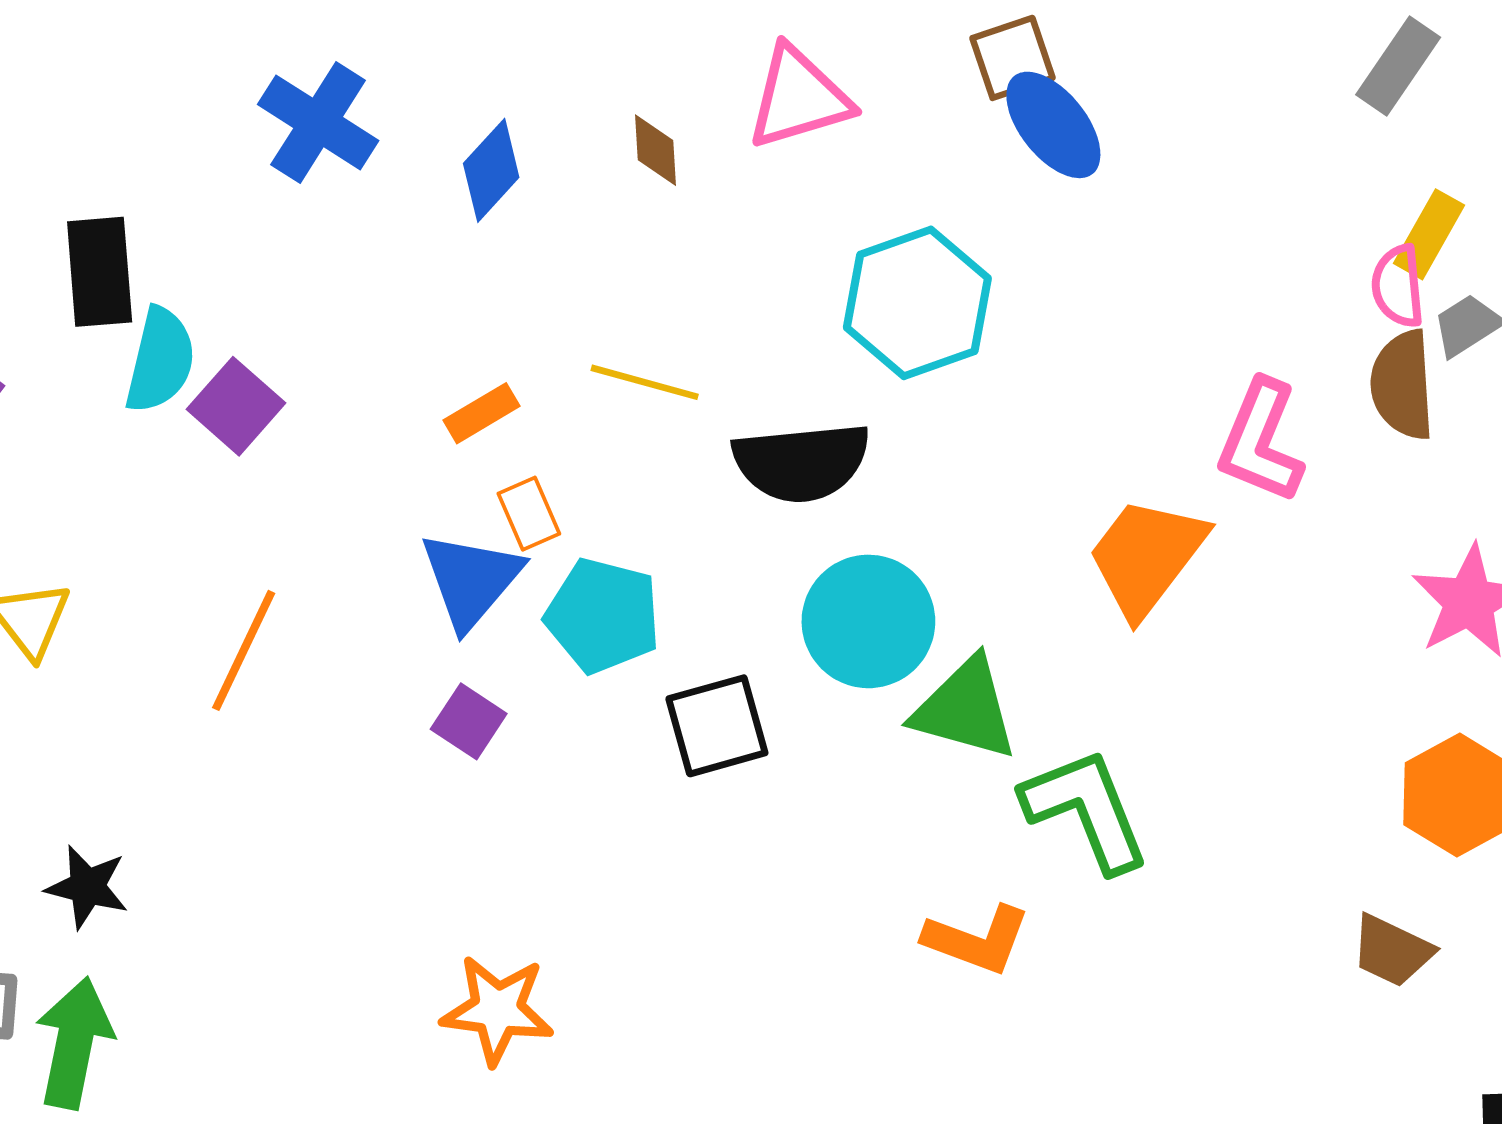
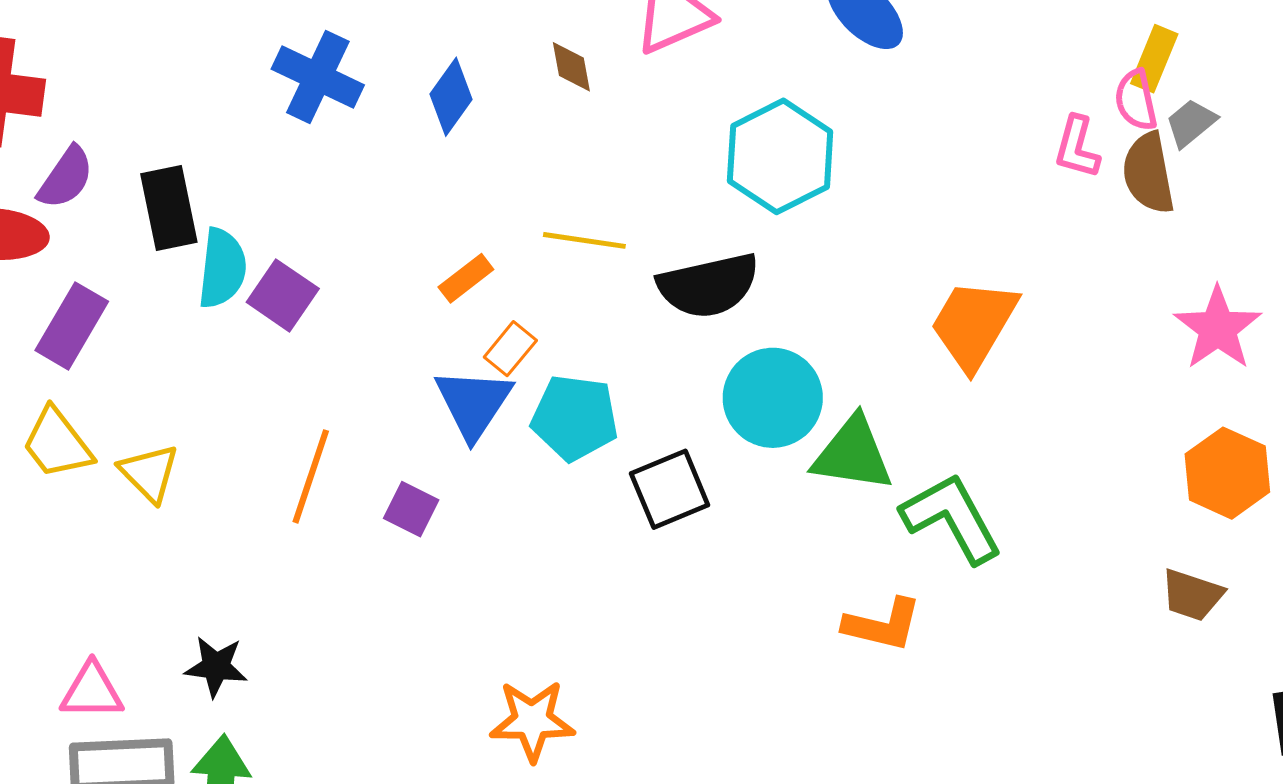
pink L-shape: (1261, 441) -> (1077, 147), moved, size x0.7
orange rectangle: (529, 514) -> (510, 349), turned 70
purple square: (469, 721) -> (411, 509), moved

